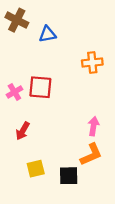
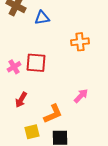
pink arrow: (93, 126) -> (81, 96), turned 35
orange L-shape: (91, 154) -> (53, 114), moved

